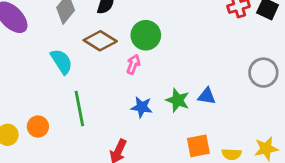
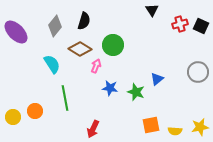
pink arrow: (133, 64) -> (96, 66), moved
blue triangle: (207, 96) -> (157, 79), moved, turned -48
blue star: (142, 107) -> (110, 88), moved

